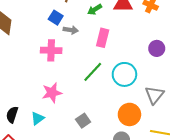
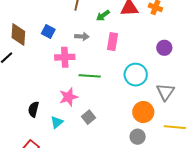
blue square: (56, 18) -> (48, 32), moved
green line: (93, 72) -> (90, 76), moved, turned 55
black semicircle: (12, 115) -> (34, 109), moved
gray square: (83, 121) -> (88, 117), moved

